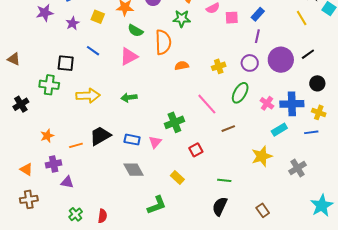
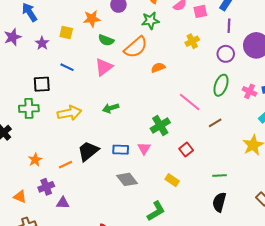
orange semicircle: (163, 42) -> (136, 47), turned 60
yellow cross: (219, 66) -> (192, 41), moved

